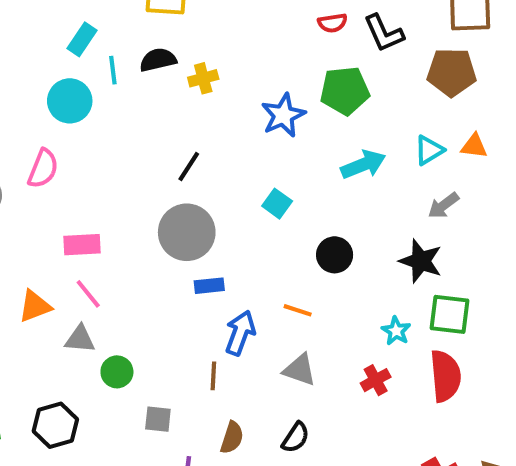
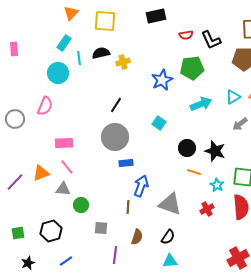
black star: (421, 261) -> (215, 151), moved
orange line: (298, 310) -> (194, 172), moved
gray triangle: (300, 370) -> (170, 204), size x1.4

